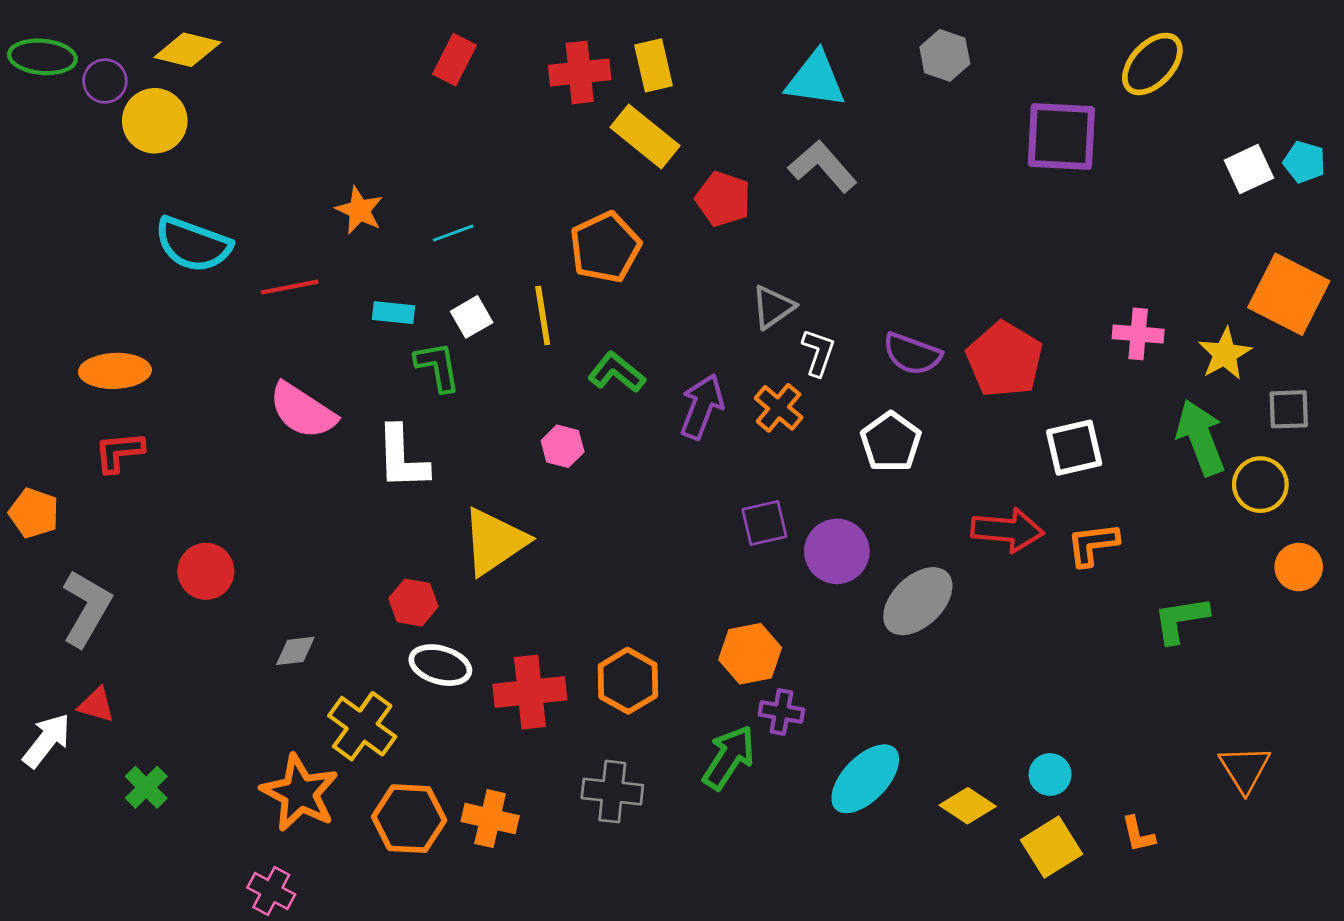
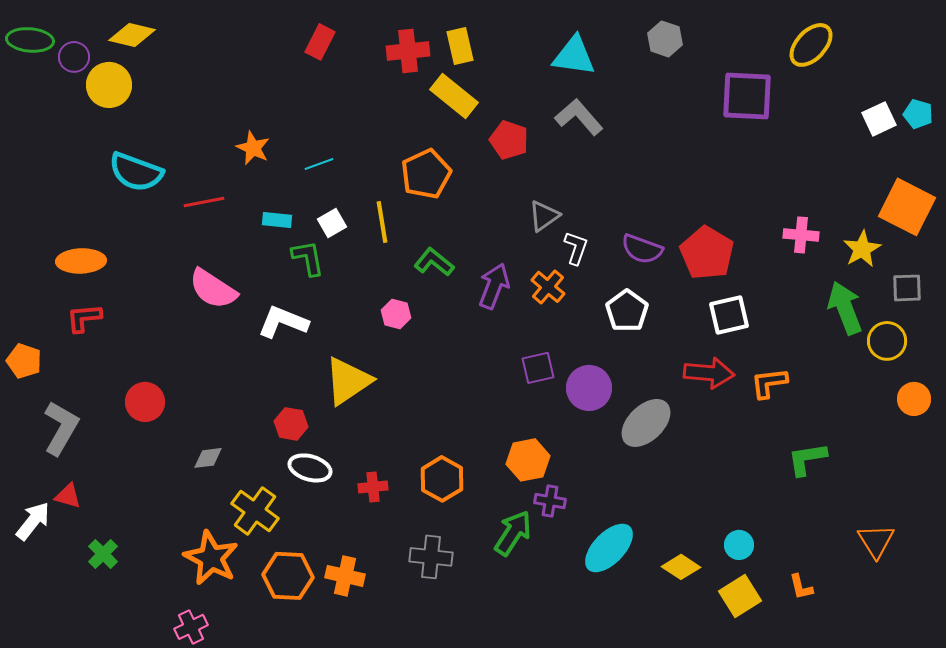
white square: (1074, 448) -> (729, 315), moved
white L-shape: (402, 458) -> (283, 322), turned 114
green L-shape: (1181, 620) -> (807, 459), moved
red cross: (530, 692) -> (373, 487), size x0.6
pink cross: (271, 891) -> (191, 627), turned 36

